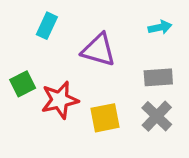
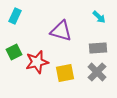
cyan rectangle: (47, 26) -> (15, 16), moved
cyan arrow: (160, 27) -> (99, 17), turned 56

